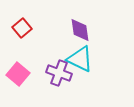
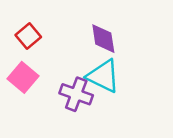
pink square: (18, 74) -> (23, 77), moved

